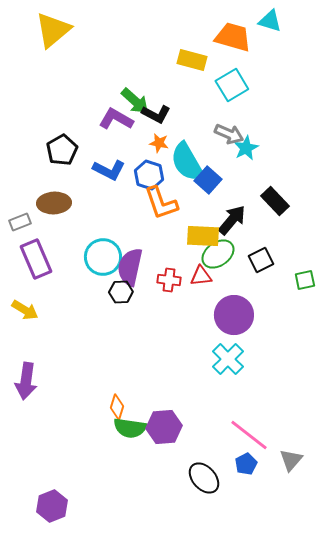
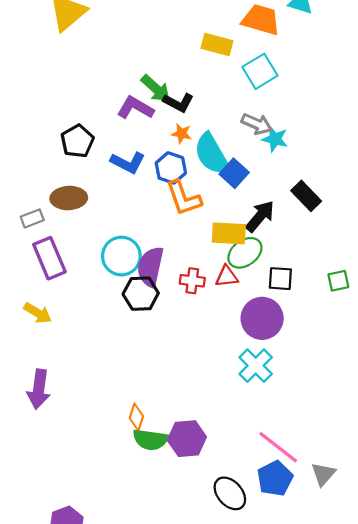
cyan star: (246, 148) -> (275, 139), turned -30
black square: (261, 260) -> (280, 279), moved, turned 30
black hexagon: (121, 292) -> (141, 294), size x1.4
blue pentagon: (246, 464) -> (275, 478), size x1.5

